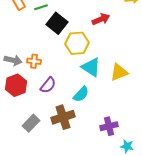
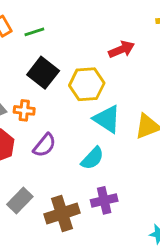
black square: (57, 23) -> (43, 73), moved
brown cross: (63, 117) -> (62, 214), moved
purple cross: (109, 126) -> (104, 200), moved

